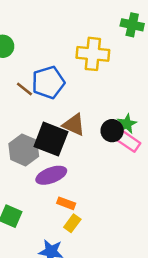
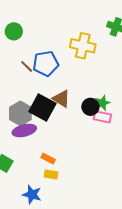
pink rectangle: (129, 142) -> (102, 117), turned -30
purple ellipse: (51, 175) -> (24, 130), moved
yellow rectangle: (72, 223) -> (51, 175), turned 56

